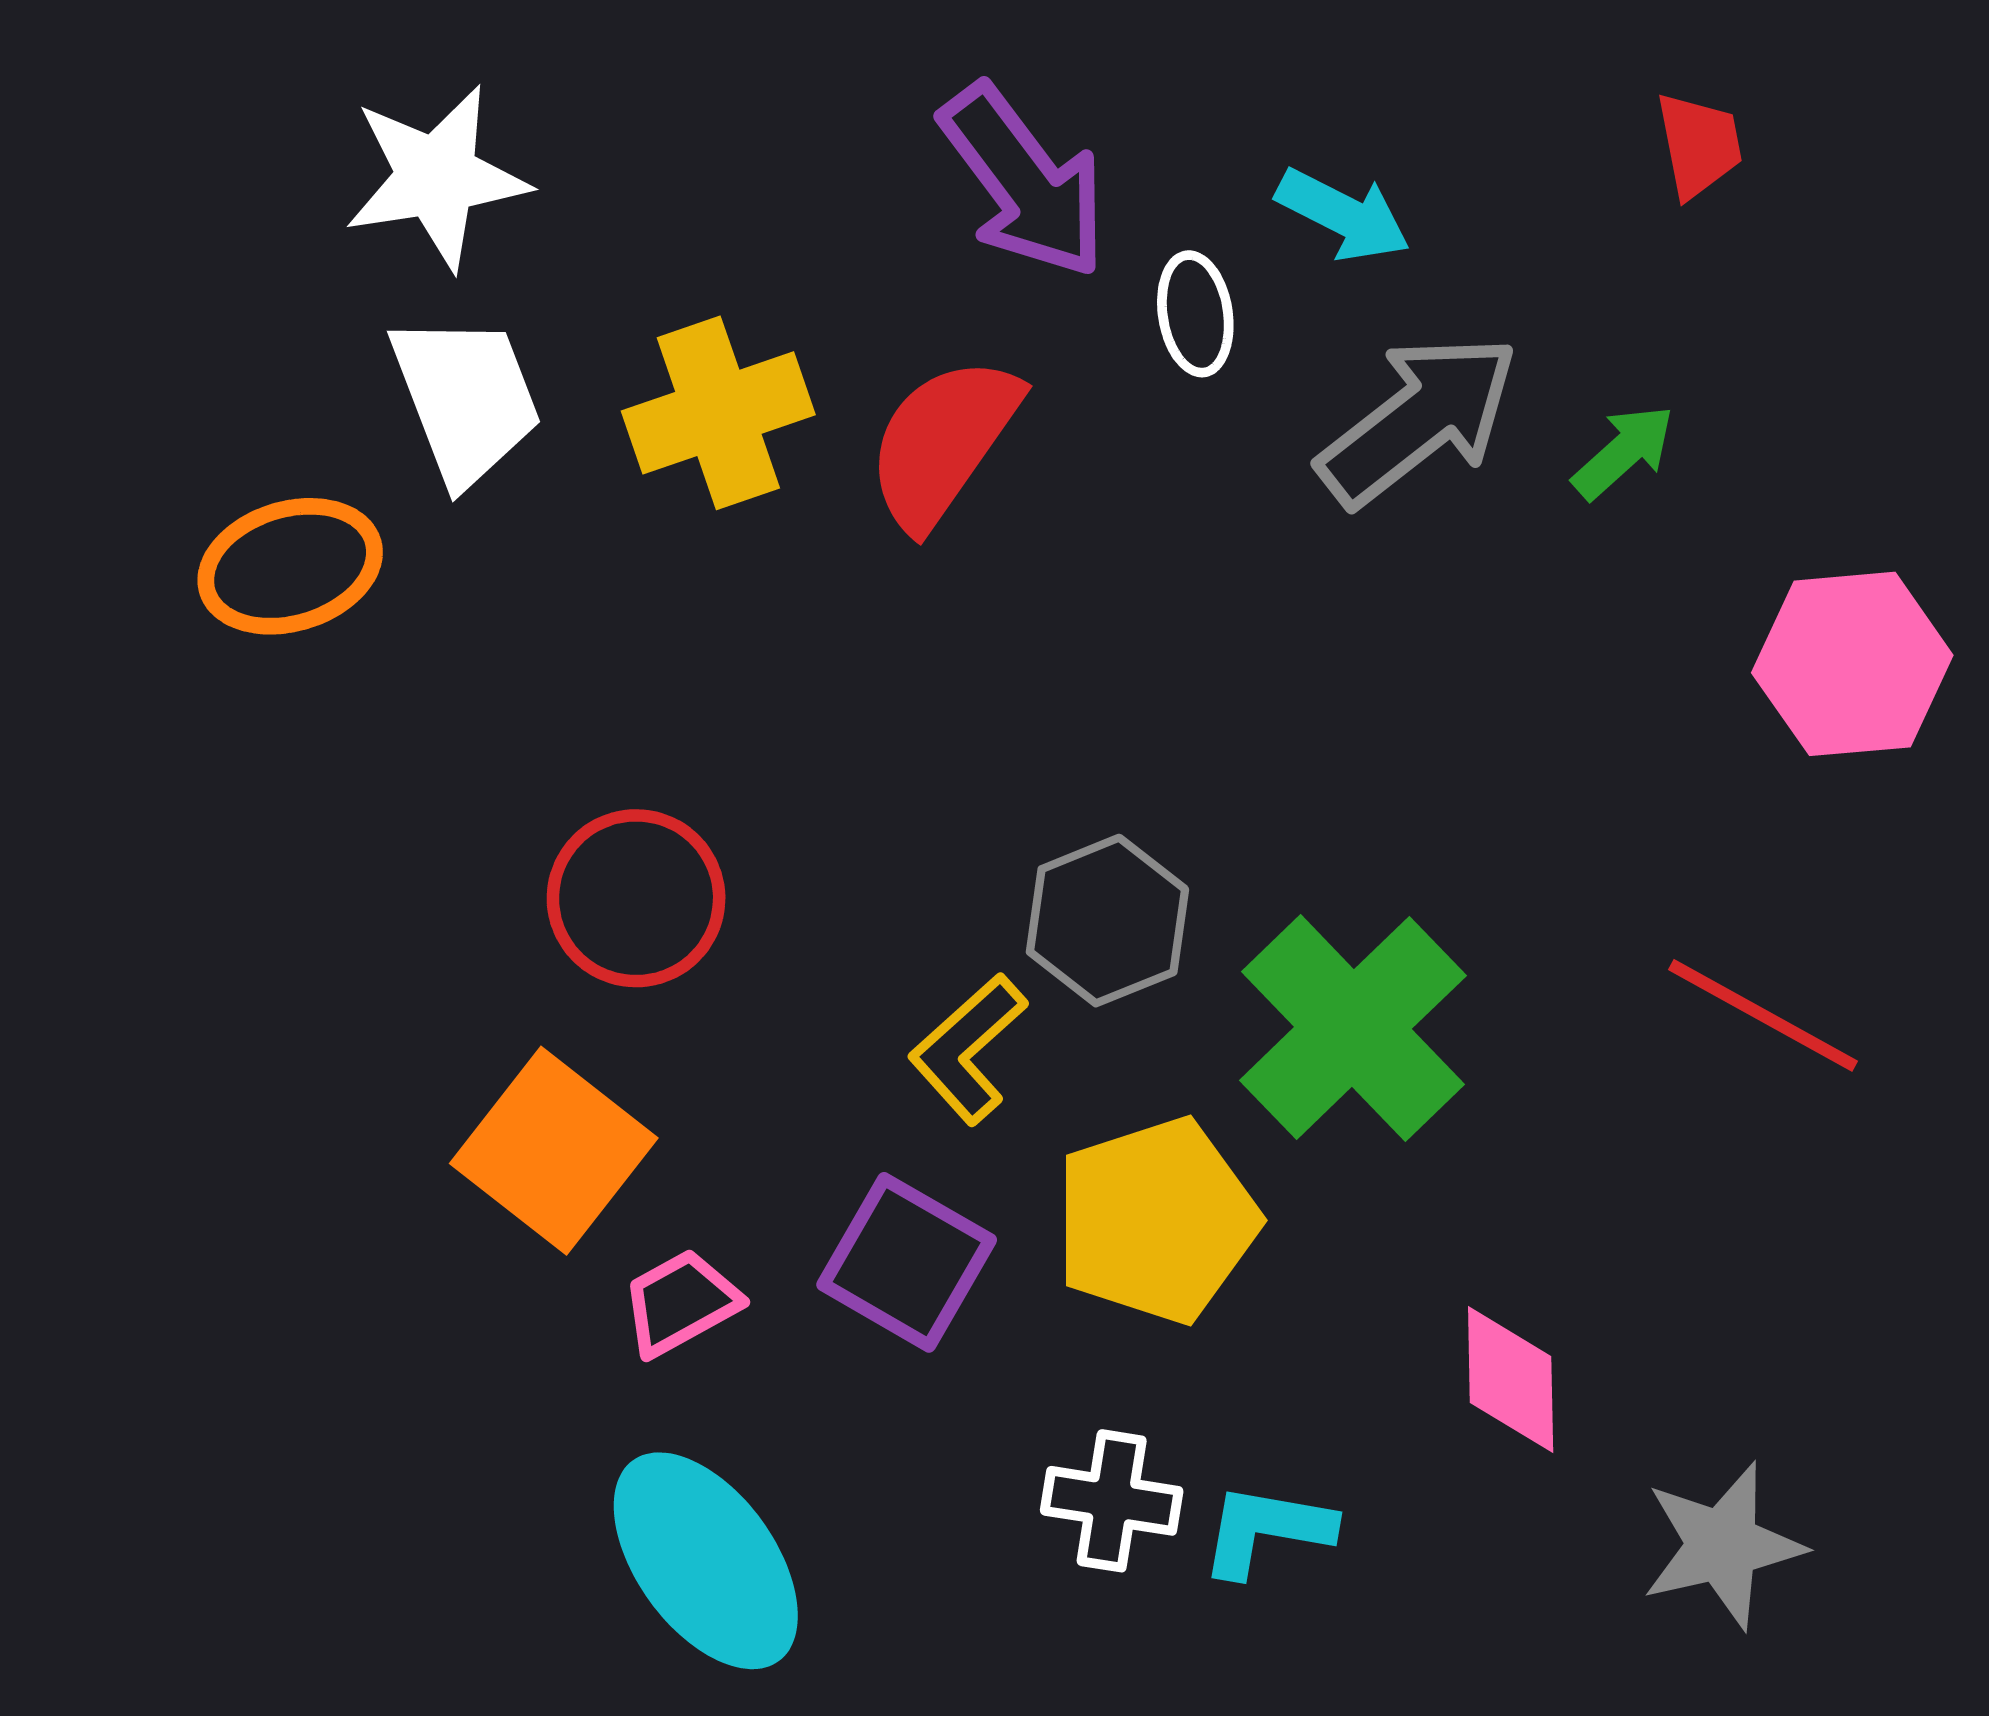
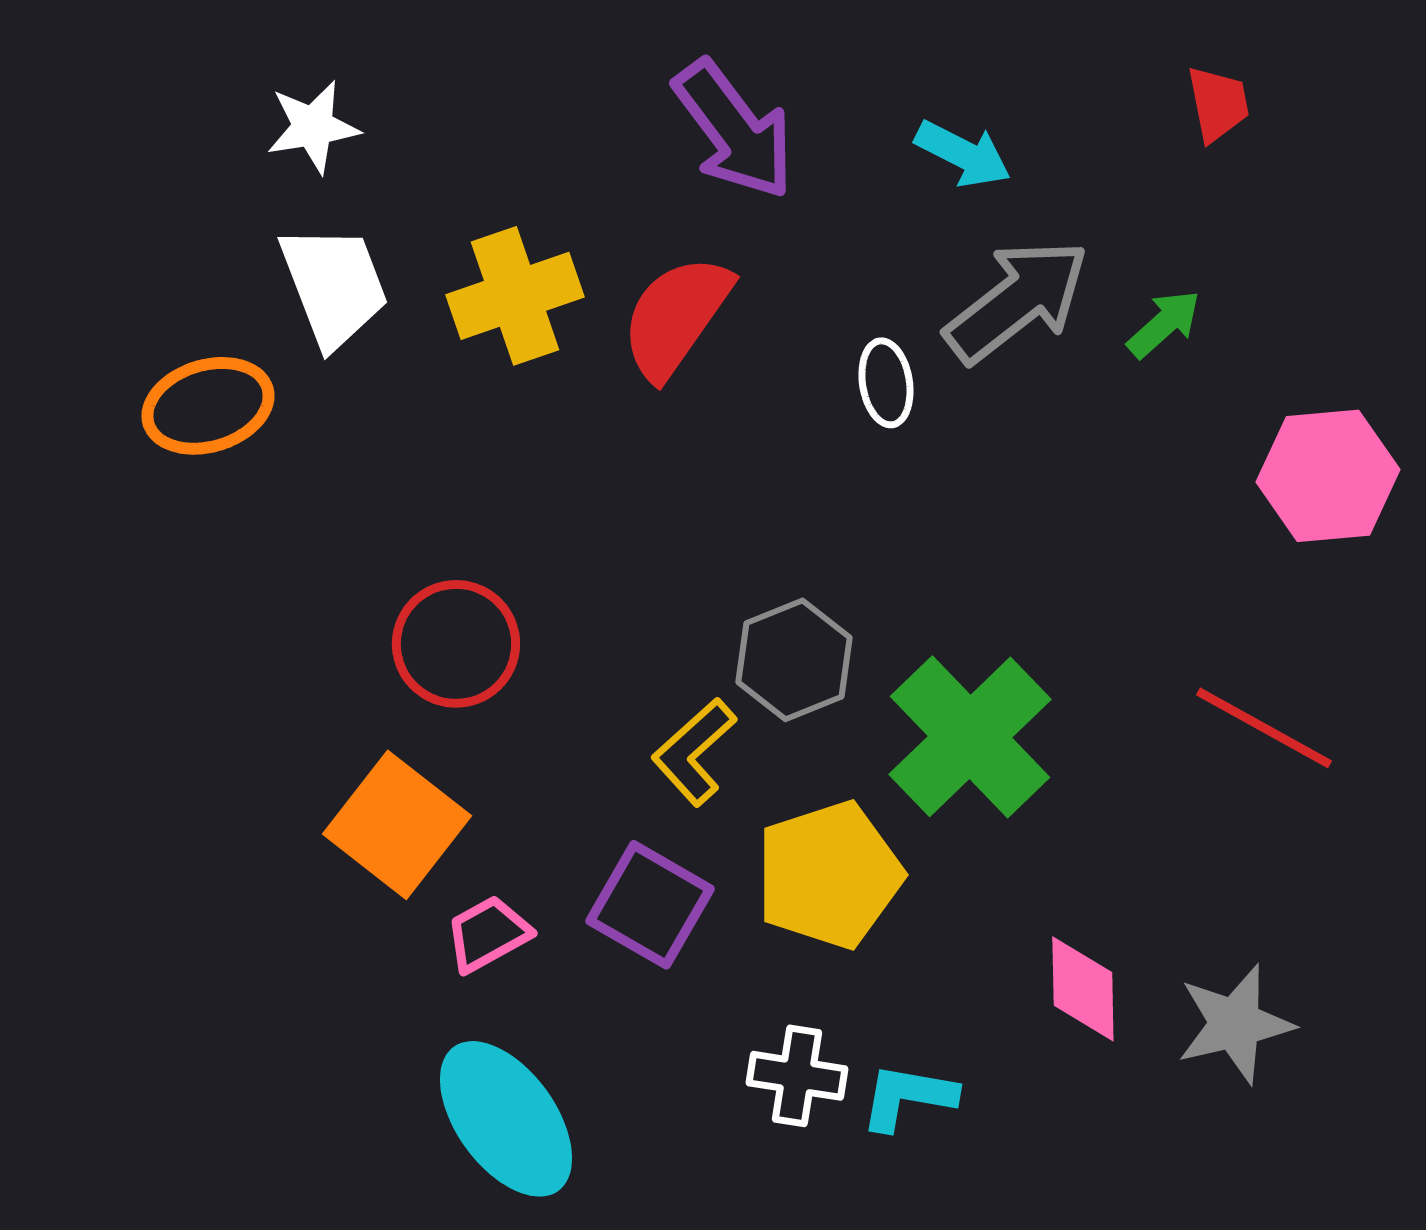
white star: (437, 177) -> (313, 127), size x0.7
white ellipse: (1195, 314) -> (886, 383), moved
gray star: (1723, 1545) -> (1235, 1024), moved

